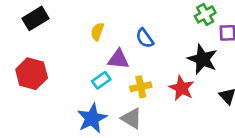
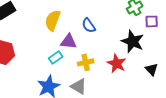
yellow semicircle: (97, 32) -> (53, 20), size x1.5

